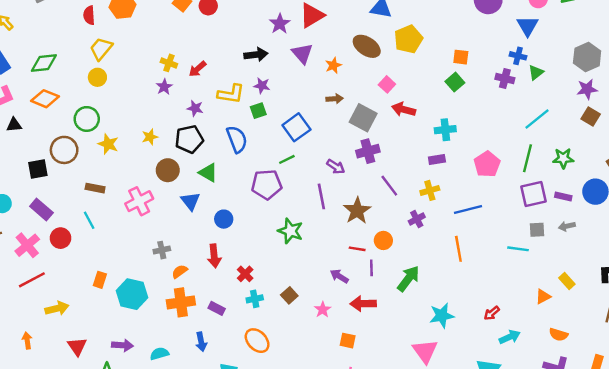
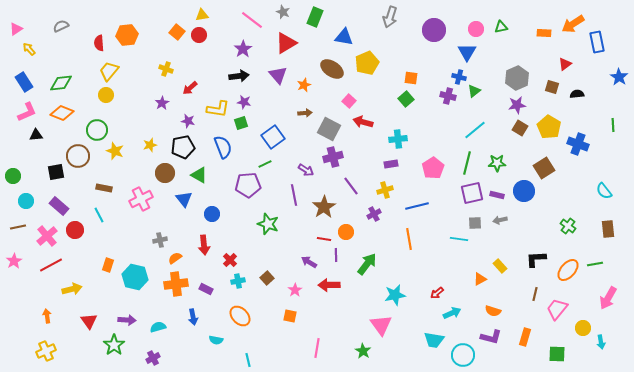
purple star: (280, 24) -> (243, 49), moved
yellow cross: (169, 63) -> (166, 69), moved
orange square: (348, 341) -> (290, 316), moved

